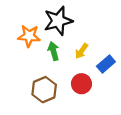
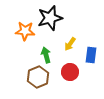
green arrow: (54, 51) -> (46, 55), moved
blue rectangle: (106, 64) -> (91, 55), turned -42

